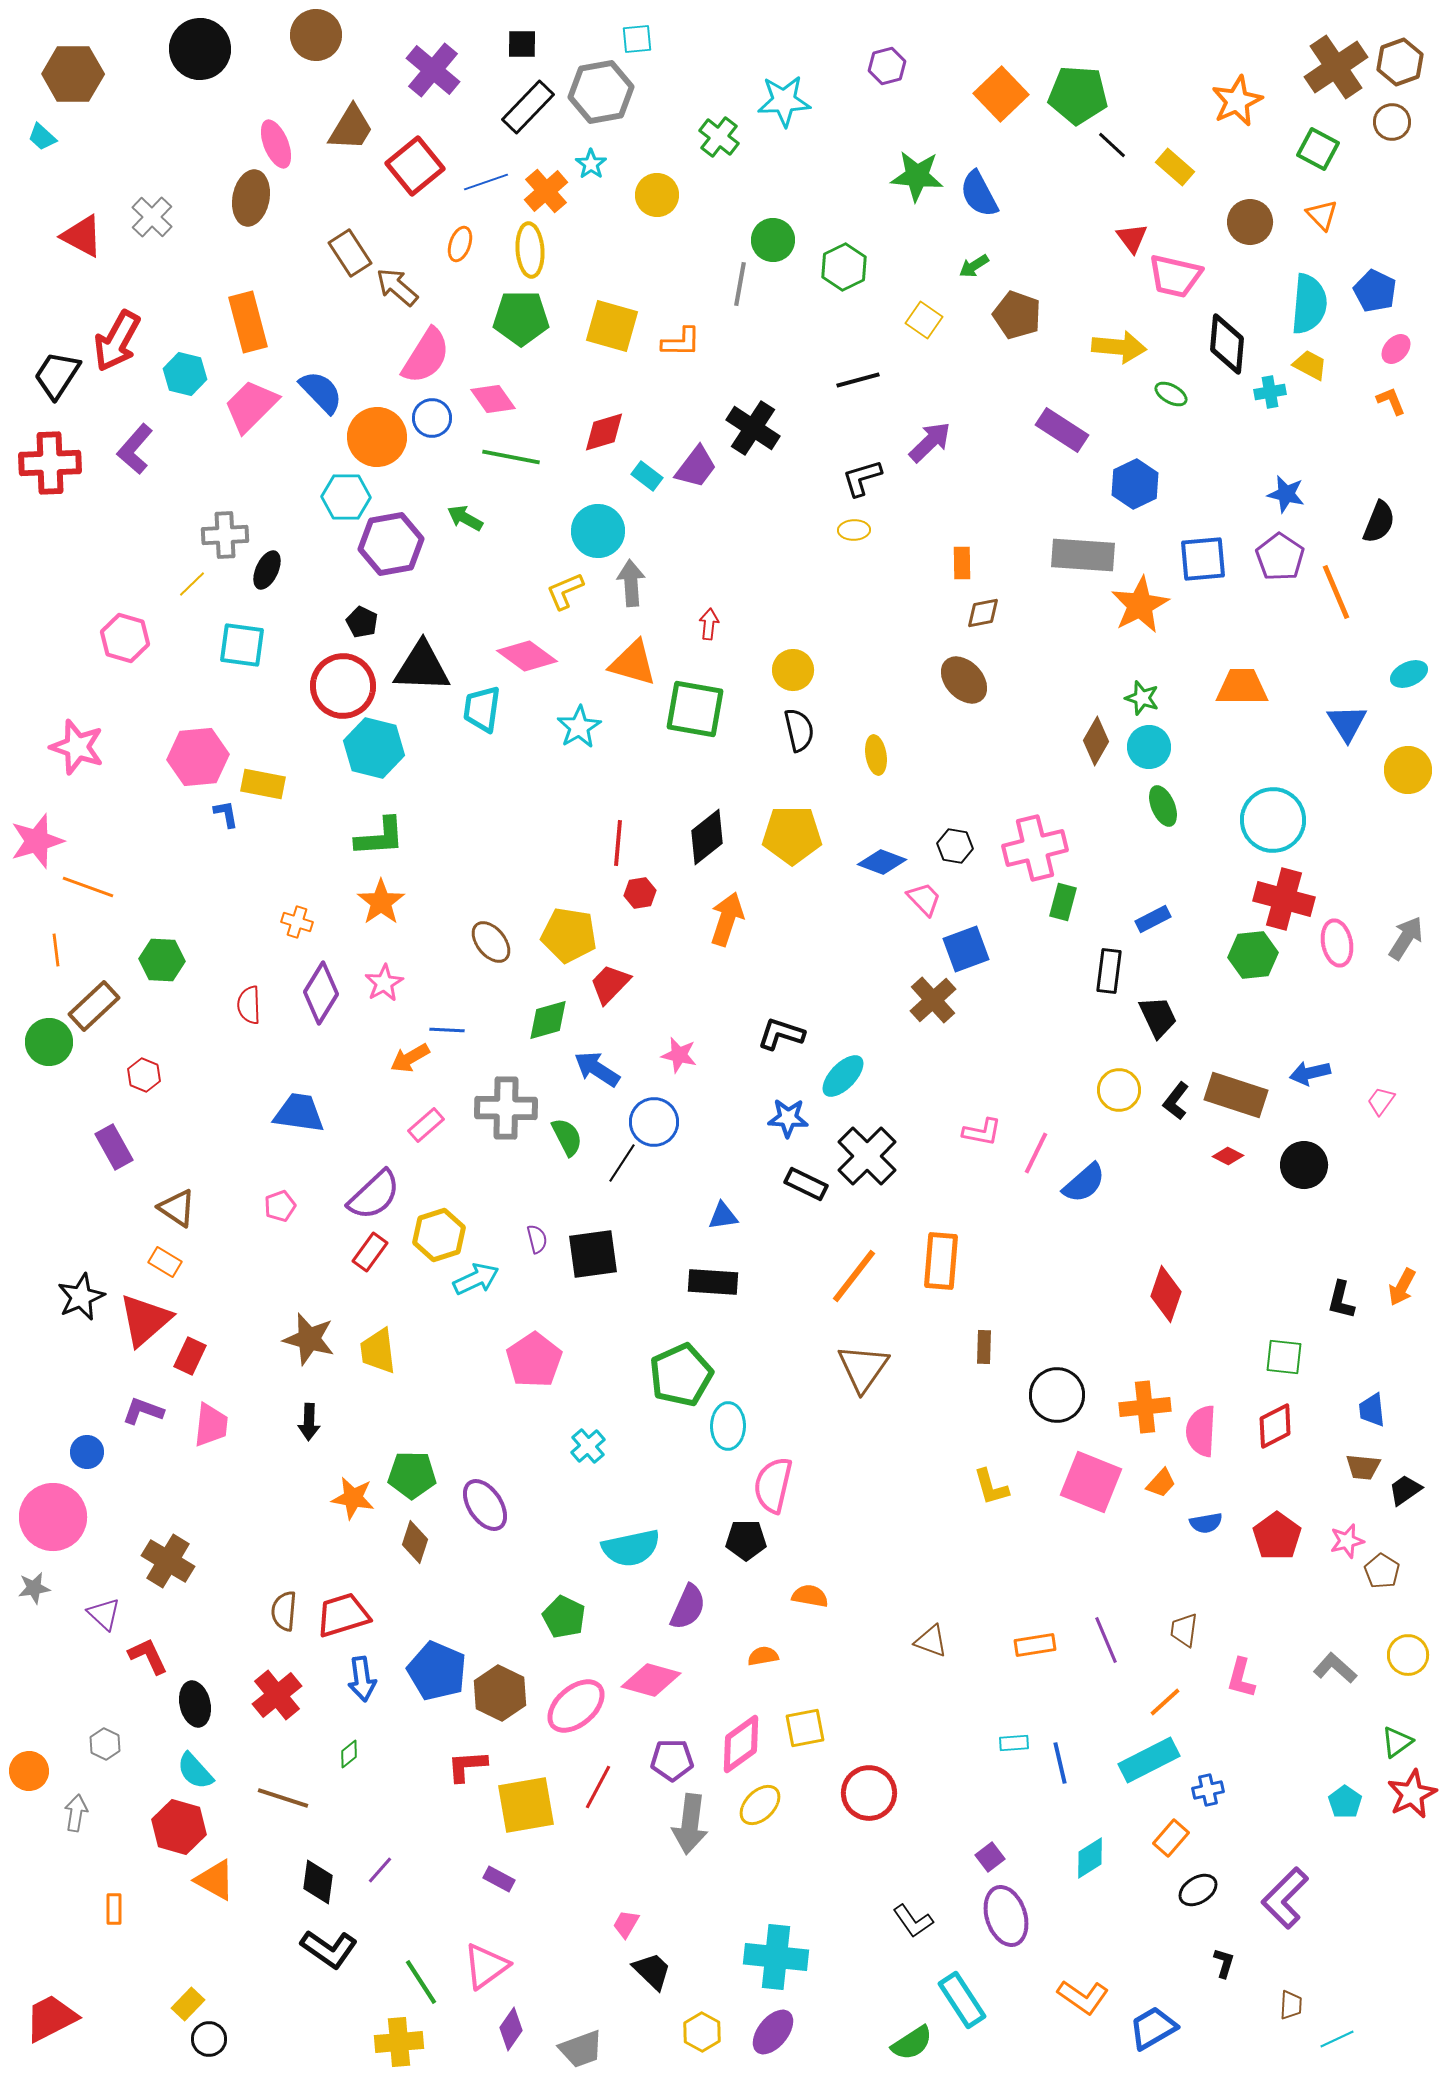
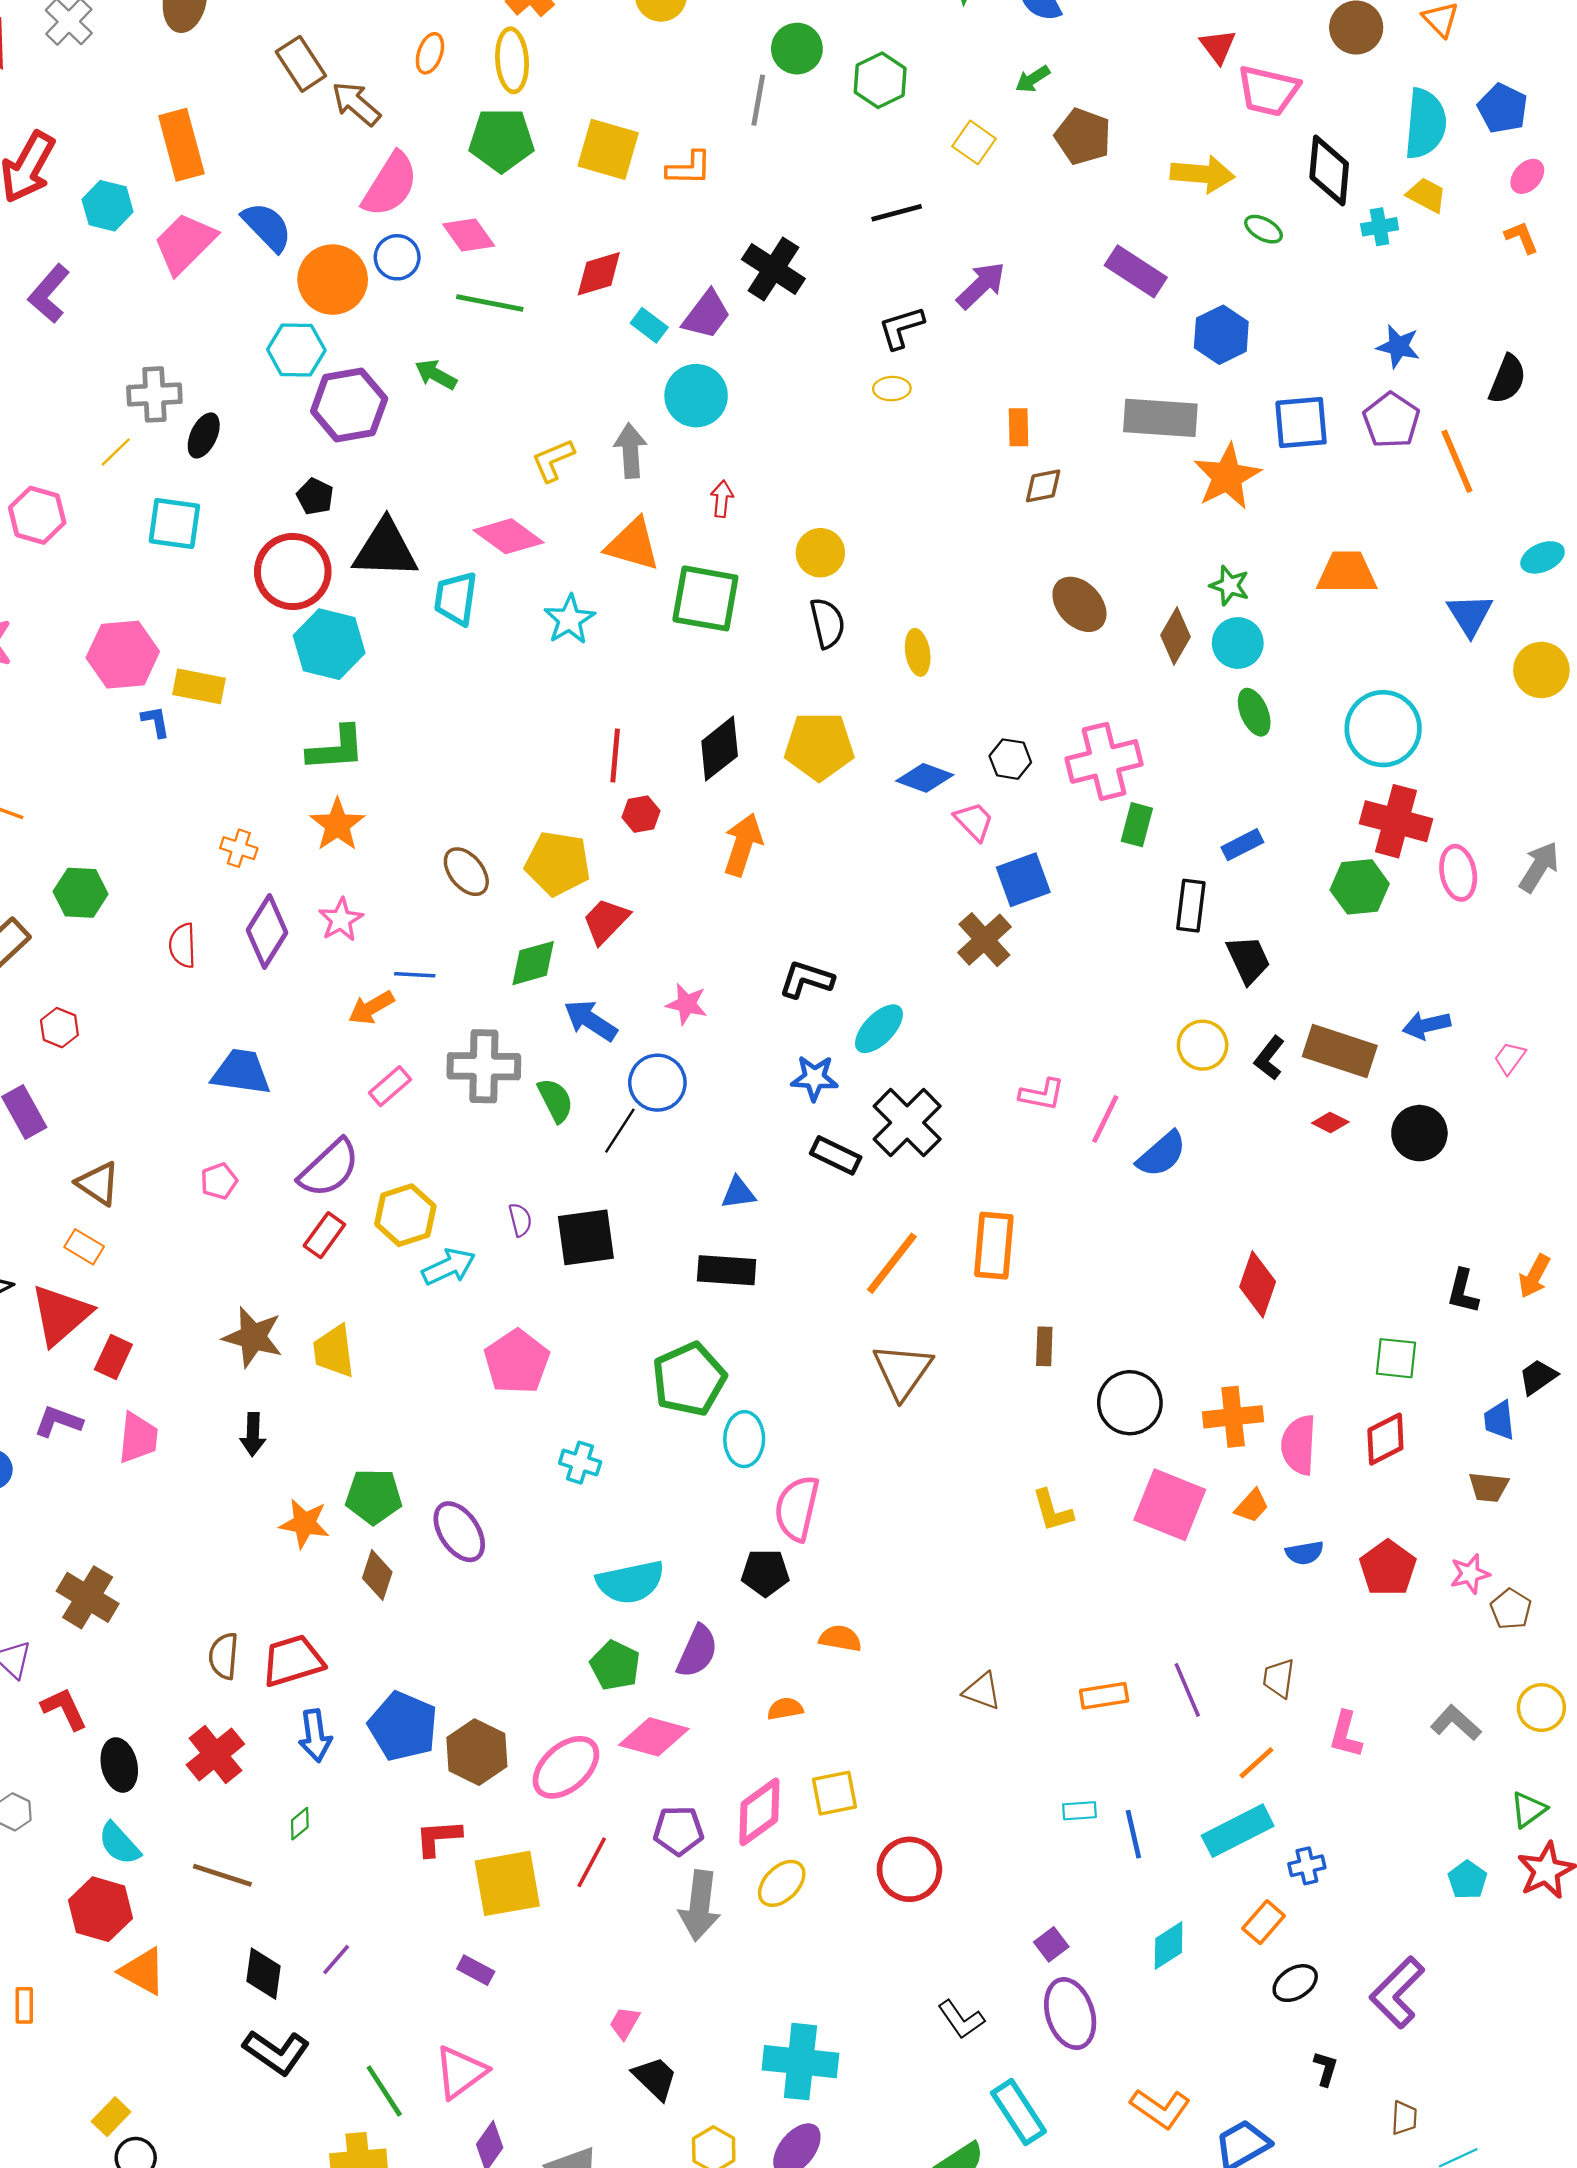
cyan circle: (598, 531) -> (696, 396), moved
brown ellipse: (964, 680) -> (1079, 604), moved
cyan cross: (588, 1446) -> (580, 1463), turned -32
black trapezoid: (1405, 1490) -> (1538, 1377), moved
green pentagon: (564, 1617) -> (615, 1665), moved

